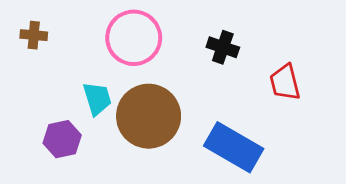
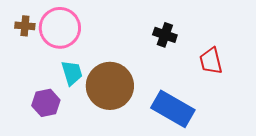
pink circle: (134, 38) -> (60, 28), moved

